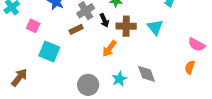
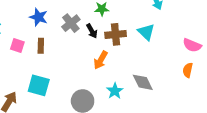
brown rectangle: (76, 29) -> (41, 46), moved, turned -56
cyan square: (49, 51) -> (39, 85), moved

